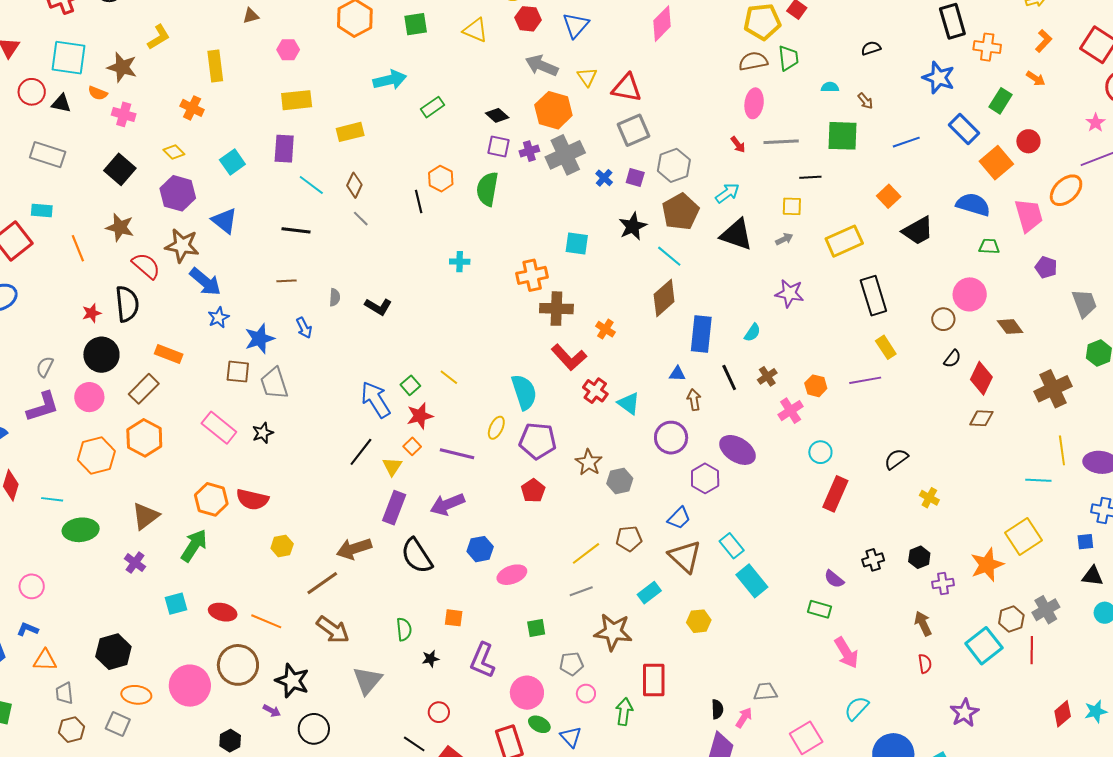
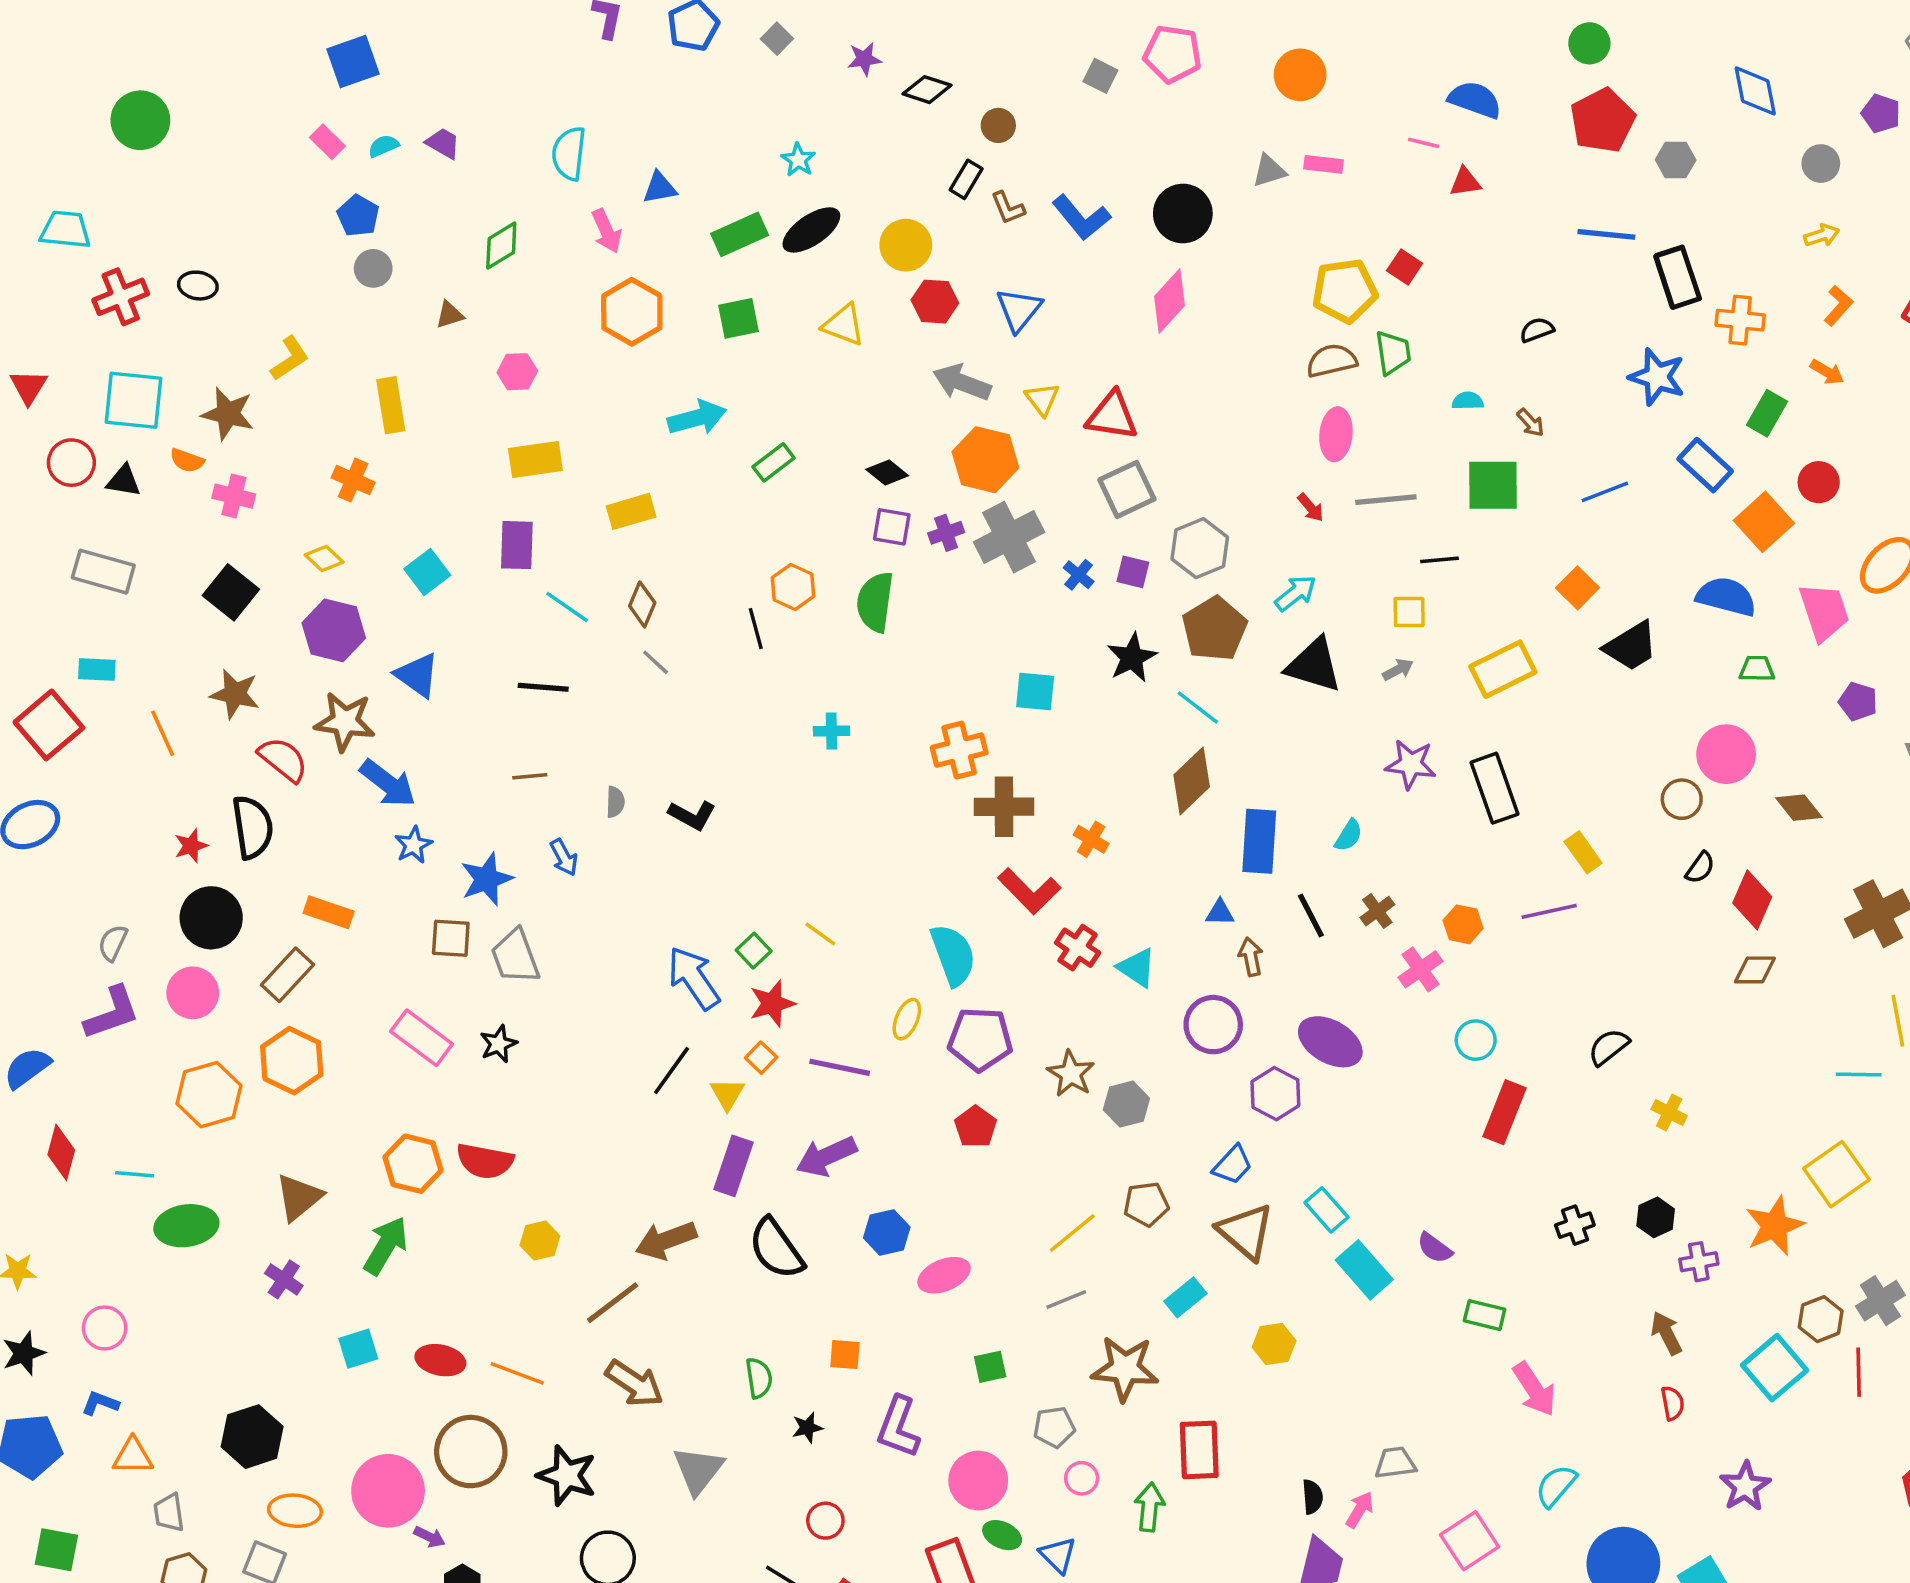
black rectangle: (873, 296) -> (1494, 788), moved
purple semicircle: (834, 579) -> (1435, 1248), moved
purple arrow: (272, 711) -> (429, 1537), moved

